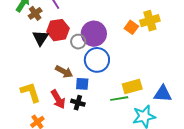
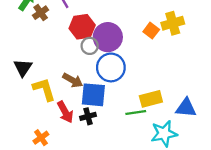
red hexagon: (58, 30) -> (82, 27), moved
black triangle: (40, 38) -> (23, 68), moved
blue square: (82, 84) -> (93, 95), size x1.6
yellow L-shape: (30, 92) -> (44, 89), moved
black cross: (78, 103) -> (88, 116), turned -32

